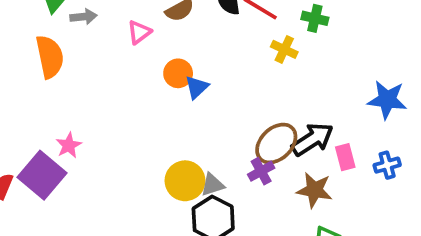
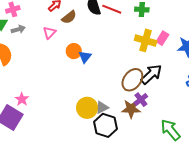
yellow cross: (284, 49) -> (146, 40), moved, size x1.5
pink rectangle: (345, 157) -> (162, 38), moved, turned 56
purple cross: (261, 171) -> (141, 100), moved
brown star: (314, 190) -> (131, 109), moved

